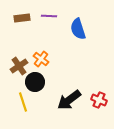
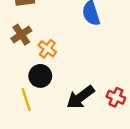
brown cross: (19, 66) -> (21, 35), moved

